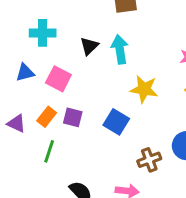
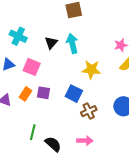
cyan cross: (43, 33) -> (18, 36), turned 30
green line: (49, 151) -> (33, 132), moved
brown cross: (149, 160) -> (89, 111), moved

